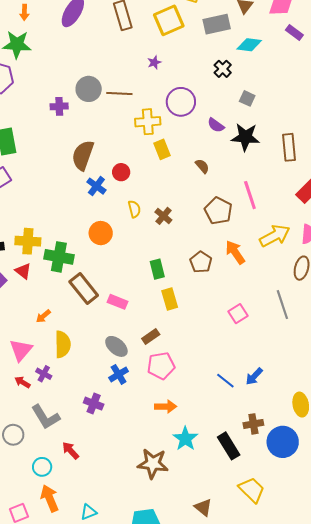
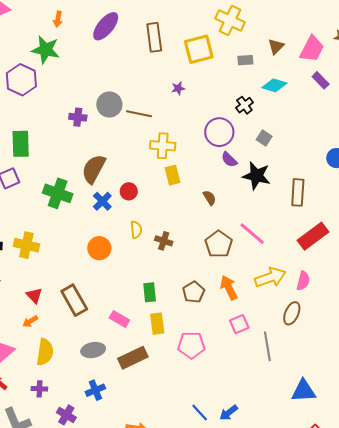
gray rectangle: (217, 24) -> (245, 60), size x0.6
purple circle: (181, 102) -> (219, 132), moved
pink line: (250, 195) -> (252, 234), turned -40
brown cross: (163, 216) -> (164, 241), turned -30
green cross: (59, 257) -> (58, 193), moved
red triangle: (23, 271) -> (34, 296), moved
pink rectangle: (117, 302) -> (119, 319), moved
pink square: (238, 314) -> (239, 324), moved
brown rectangle: (151, 337) -> (133, 358), size x1.6
gray ellipse: (116, 346) -> (93, 350), moved, turned -60
pink pentagon: (161, 366) -> (191, 345), moved
purple cross: (44, 374) -> (39, 389), moved, turned -35

